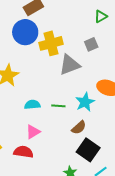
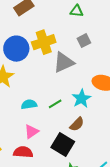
green triangle: (101, 16) -> (77, 11), moved, turned 40
blue circle: (25, 32) -> (16, 49), moved
green line: (58, 106) -> (55, 104), turned -32
black square: (88, 150) -> (63, 144), moved

